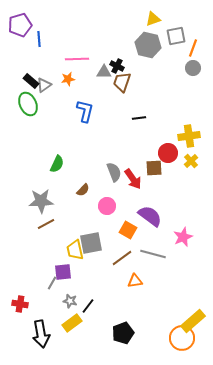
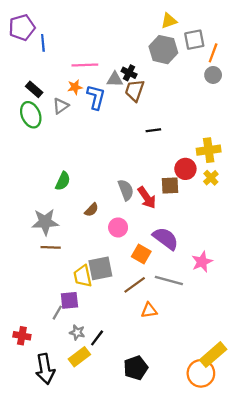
gray triangle: (44, 85) -> (61, 106), moved
blue L-shape: (85, 111) -> (96, 97), moved
brown line: (46, 224) -> (51, 247), turned 30

